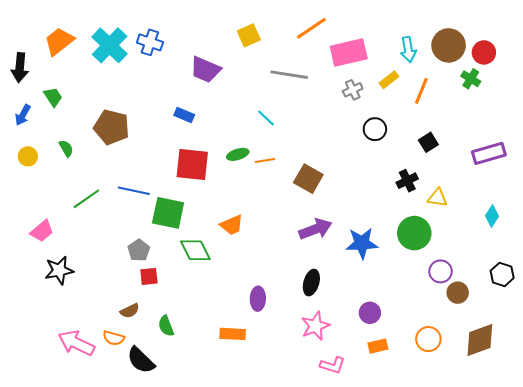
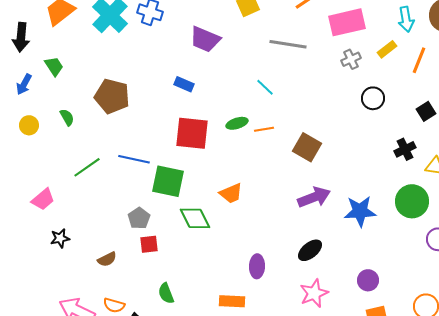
black star: (59, 270) -> (60, 238), size x0.7
black ellipse: (311, 283) -> (310, 250), turned 35
brown semicircle: (130, 311) -> (107, 259), moved

